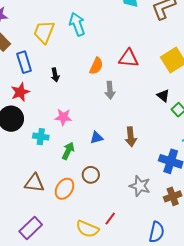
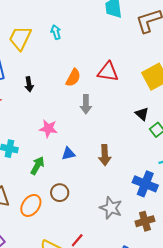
cyan arrow: (77, 24) -> (56, 32), size x0.6
pink star: (63, 117) -> (48, 129), moved

